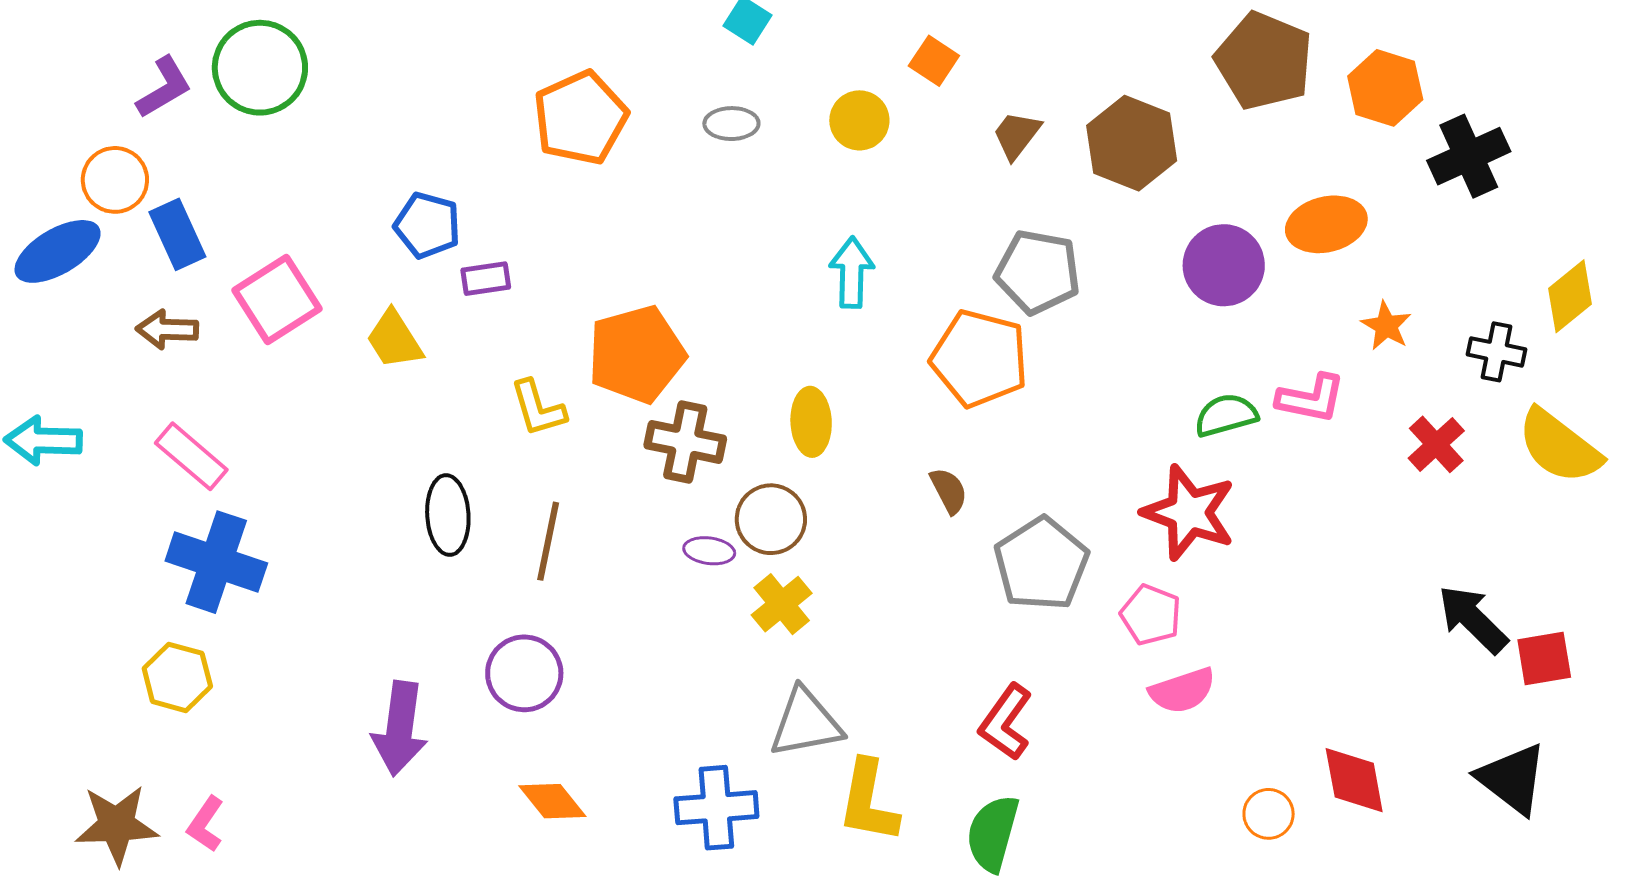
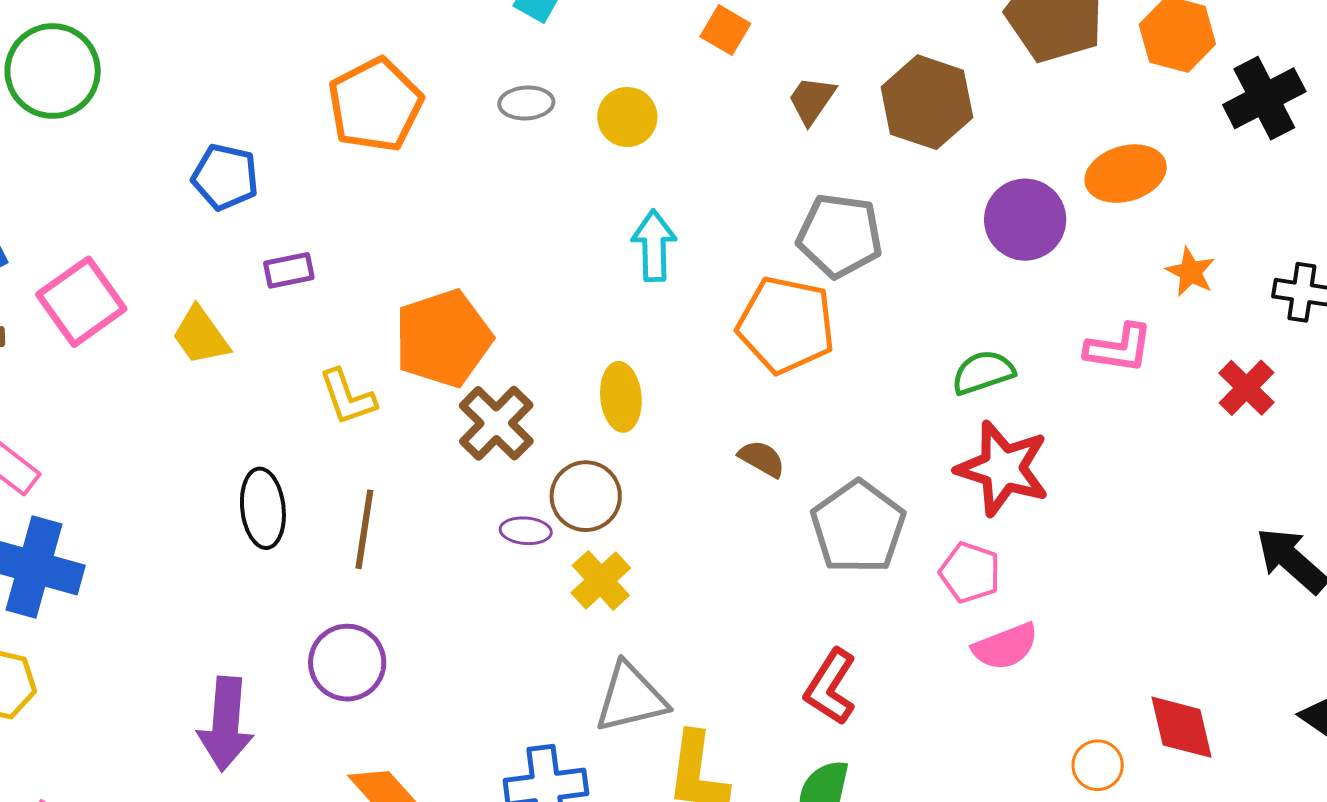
yellow circle: (859, 120) -> (627, 117), moved
blue pentagon: (427, 225) -> (225, 177), moved
green semicircle: (1226, 415) -> (983, 372), moved
brown cross: (685, 442) -> (496, 423), turned 36
brown semicircle: (949, 491) -> (762, 459), turned -30

